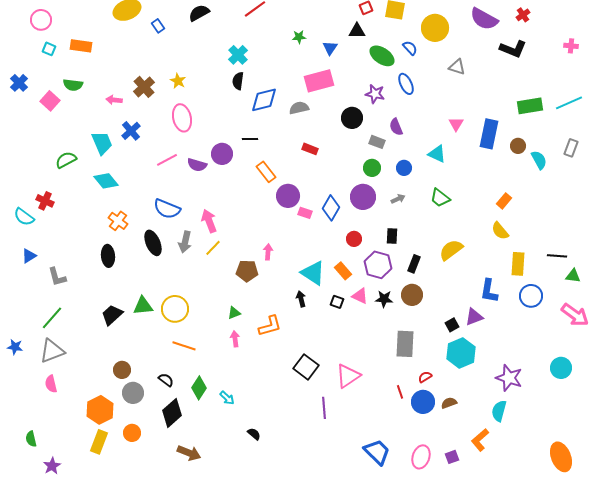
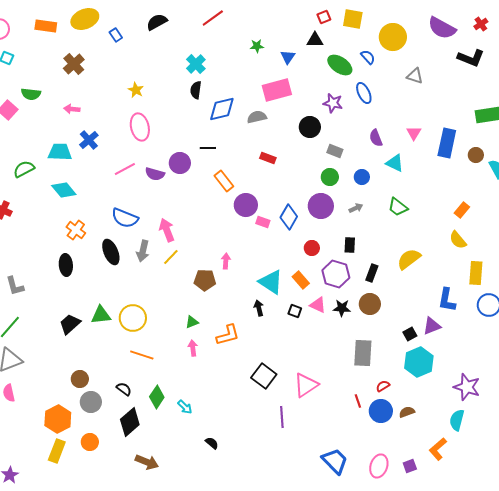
orange rectangle: (81, 46) -> (46, 26), moved
brown cross: (144, 87) -> (74, 64), moved
purple semicircle: (396, 127) -> (376, 138), moved
cyan trapezoid: (102, 143) -> (60, 152), turned -65

